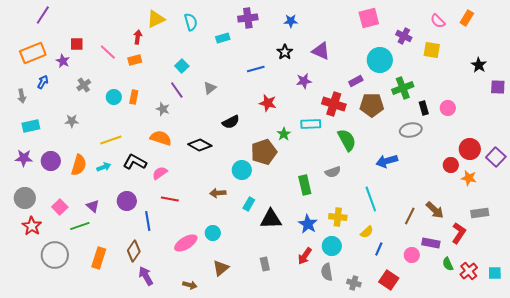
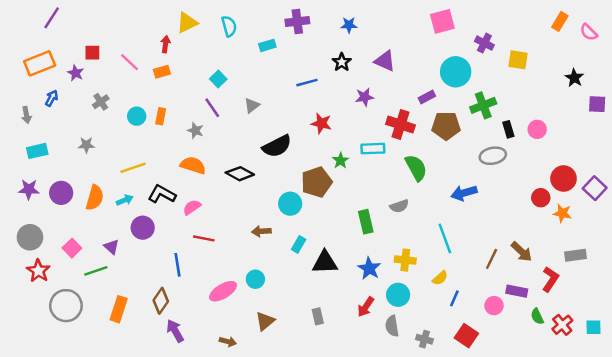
pink semicircle: (438, 21) -> (589, 32), moved
black semicircle: (231, 122) -> (277, 146), size x1.4
purple circle: (127, 201) -> (143, 228), moved

